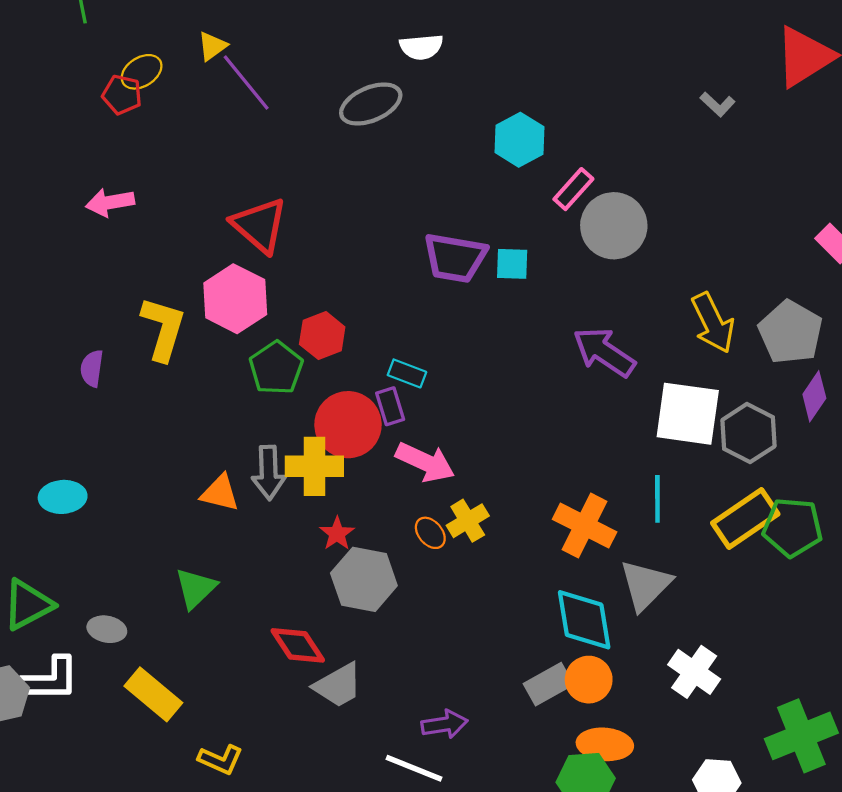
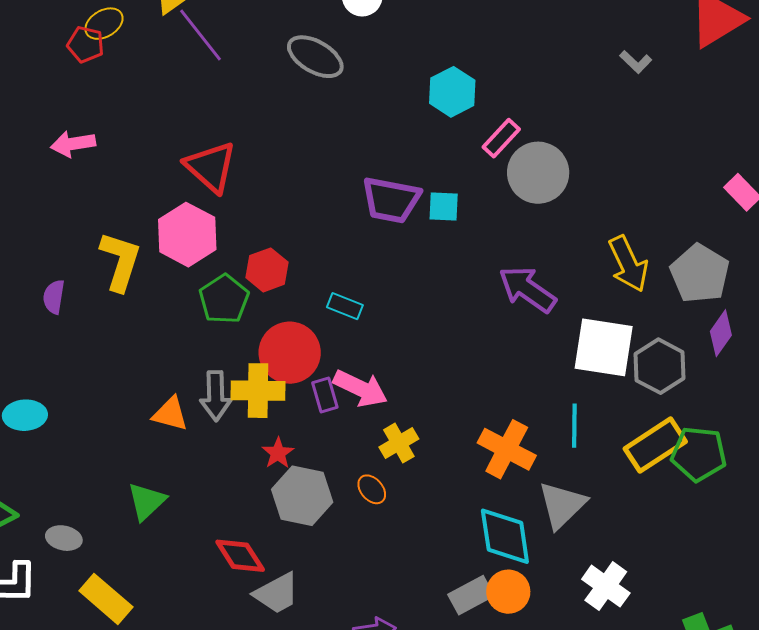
gray ellipse: (371, 104) -> (315, 57), turned 52
purple rectangle: (390, 406) -> (325, 395), moved
orange ellipse: (430, 533) -> (372, 489), moved

